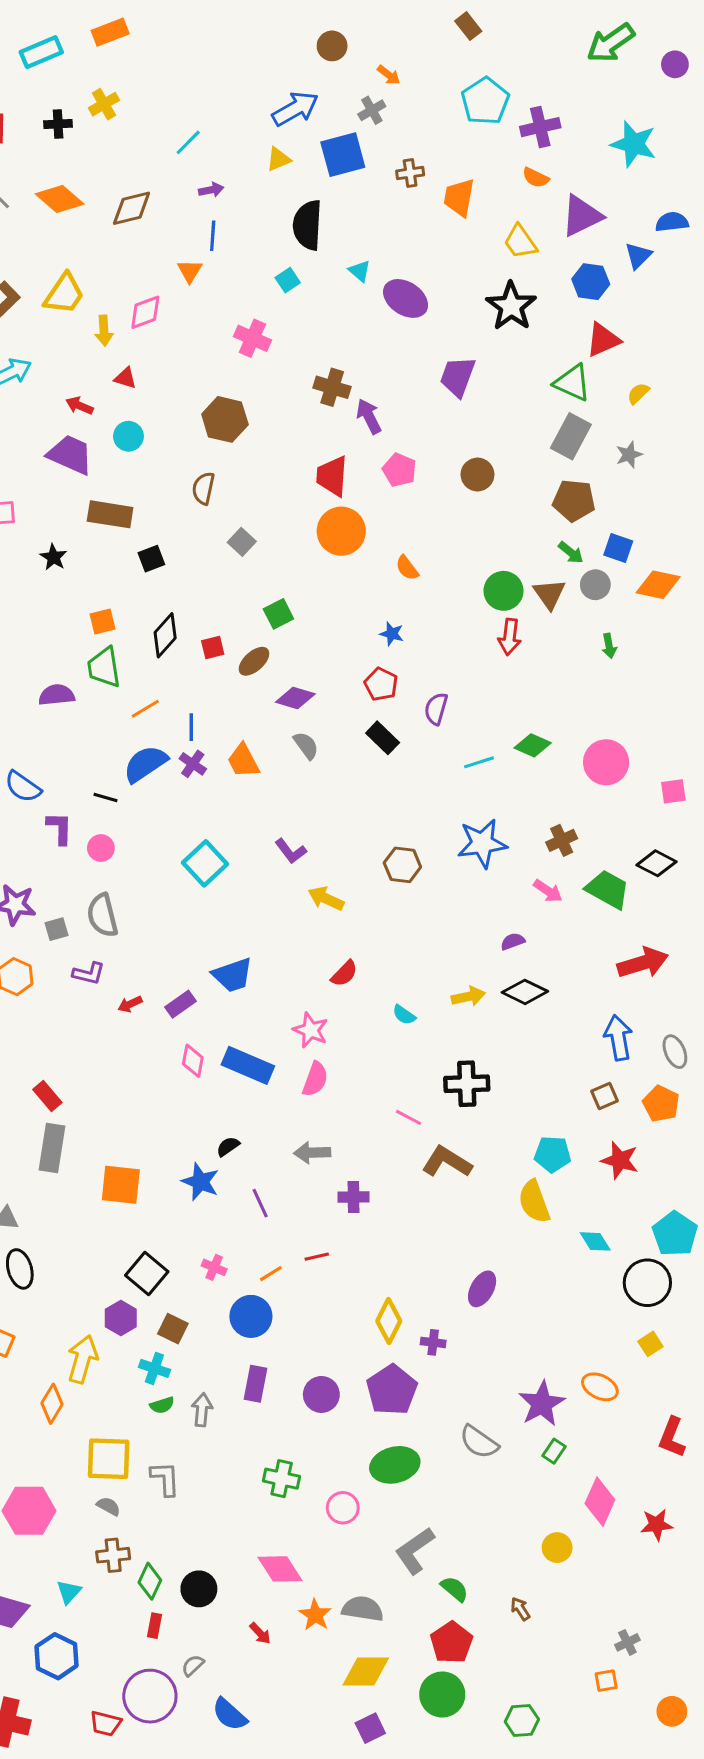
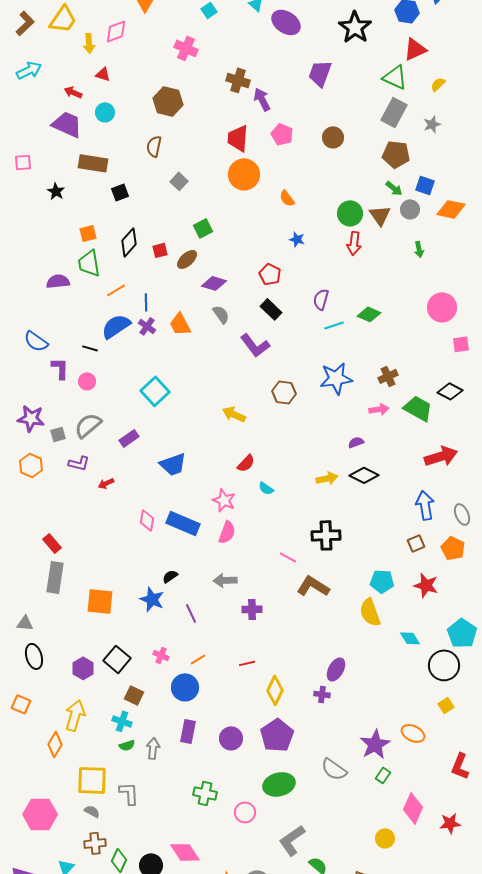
blue star: (392, 634) -> (297, 239), moved
purple semicircle: (436, 709) -> (321, 299), moved
pink circle: (606, 762) -> (442, 307), moved
purple L-shape: (291, 851) -> (255, 345), moved, size x1.4
pink arrow: (548, 891) -> (379, 409), turned -42
gray semicircle: (102, 915) -> (88, 425), turned 64
purple rectangle: (181, 1004) -> (129, 438), moved
cyan semicircle: (404, 1015) -> (266, 488), moved
red line: (317, 1257) -> (247, 663), moved
purple hexagon: (121, 1318) -> (83, 668), moved
purple cross: (433, 1342) -> (322, 694), moved
pink diamond: (280, 1569) -> (185, 852), moved

